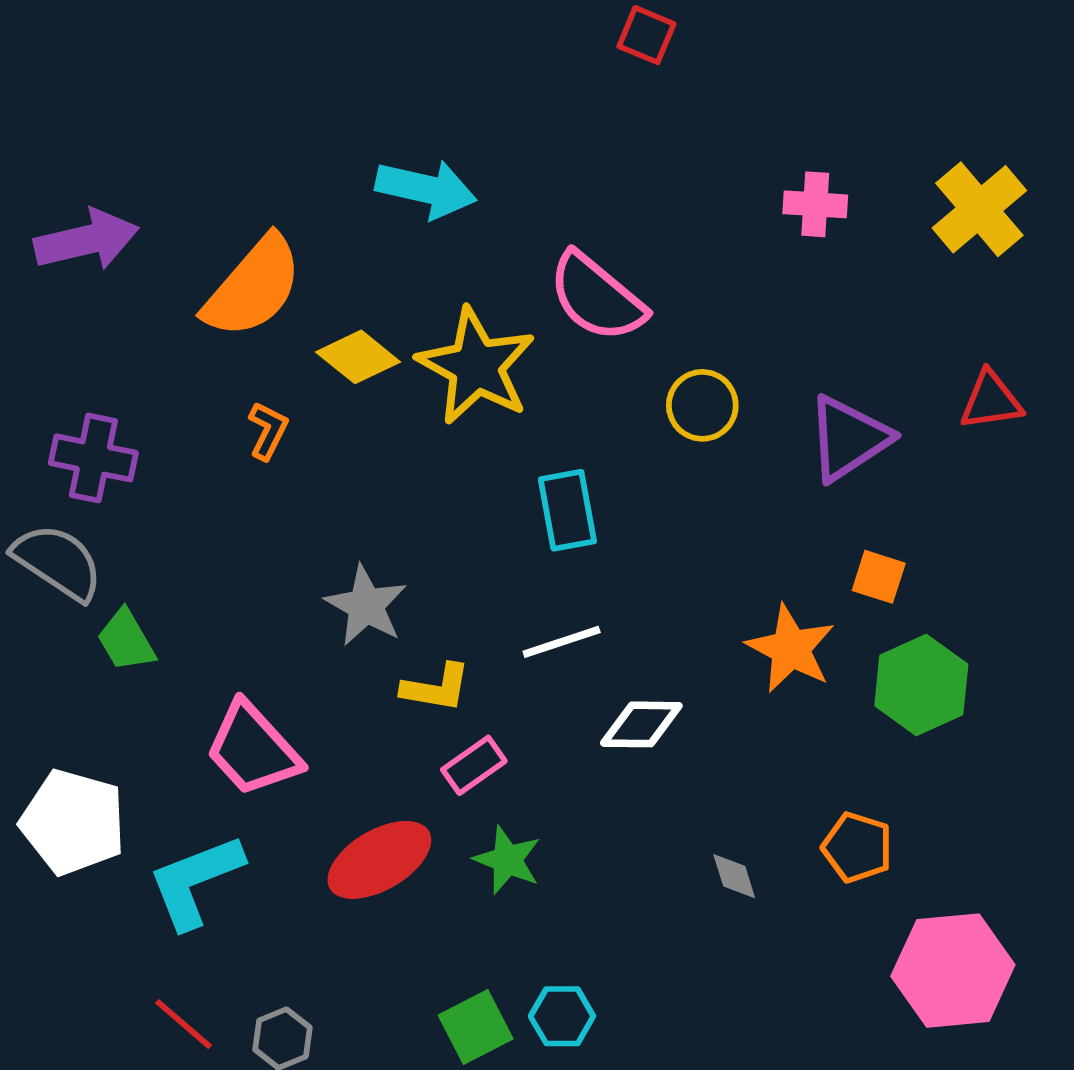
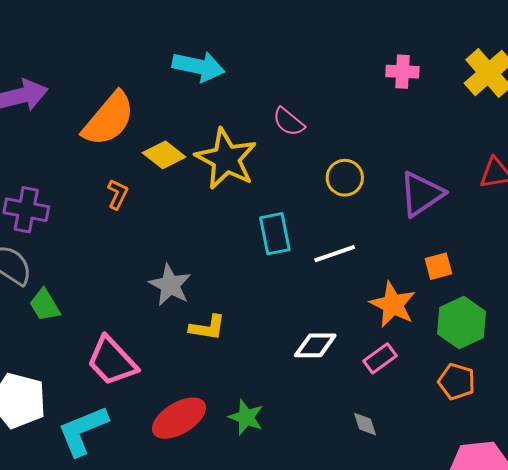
pink semicircle: (597, 297) -> (289, 122), size x0.6
orange square: (879, 577) -> (438, 266), turned -32
white line: (562, 642) -> (335, 254), moved
pink rectangle: (474, 765) -> (380, 358), moved
orange pentagon: (857, 847) -> (457, 382), moved

